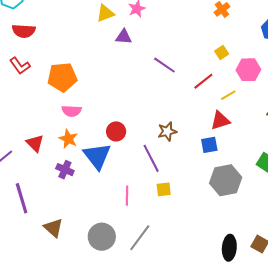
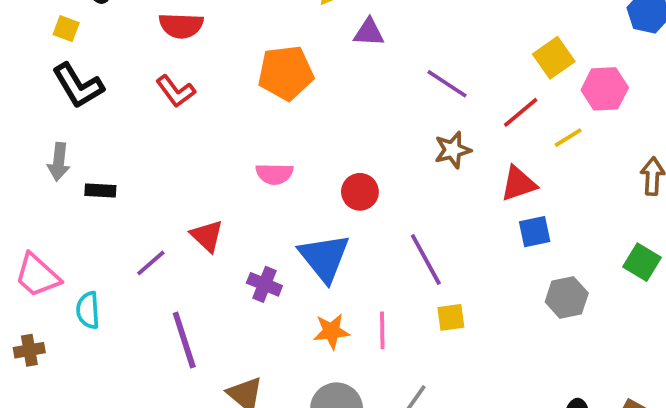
yellow square: (222, 53) -> (554, 58), size x1.5
orange pentagon: (62, 77) -> (286, 73), moved
red triangle: (220, 121) -> (518, 184), moved
red circle: (116, 131) -> (360, 192), moved
brown star: (167, 131) -> (453, 150), moved
orange star: (68, 139) -> (331, 331), moved, turned -30
gray hexagon: (226, 180) -> (567, 297), size x0.7

